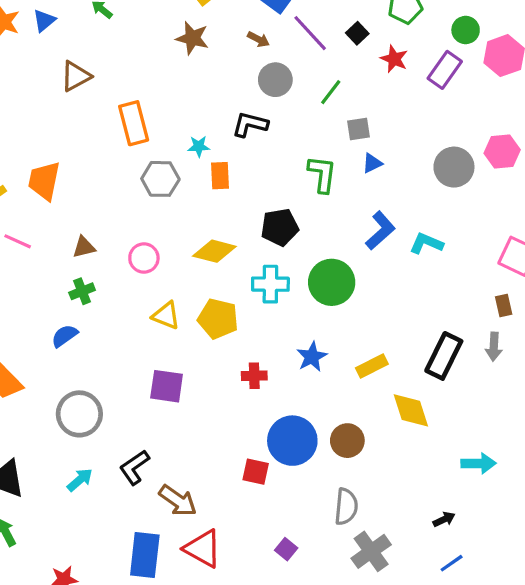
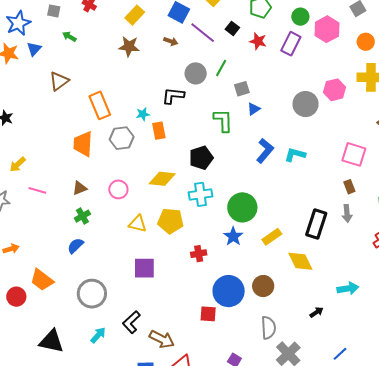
gray circle: (275, 80) -> (196, 73), moved
orange trapezoid: (44, 181) -> (83, 144), moved
green circle: (332, 282) -> (242, 207), moved
black arrow: (444, 519) -> (316, 312), moved

